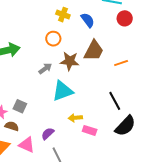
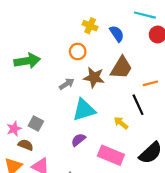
black line: (115, 101) -> (138, 105), moved
yellow arrow: (75, 118) -> (121, 123), moved, turned 40
pink rectangle: (90, 130) -> (111, 155), size x1.6
purple semicircle: (48, 134) -> (78, 140), moved

